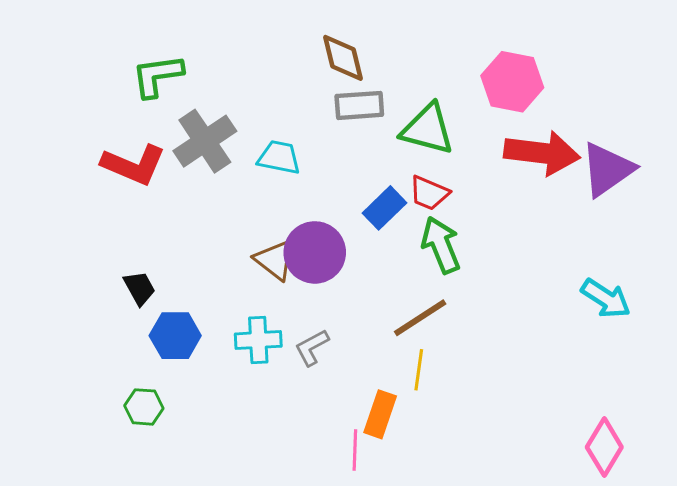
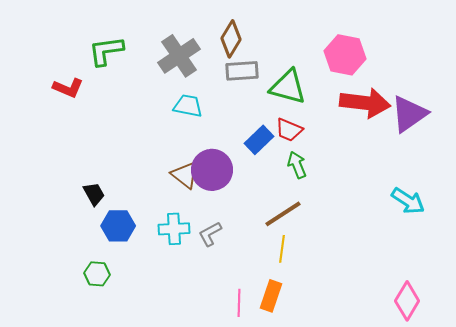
brown diamond: (343, 58) -> (231, 39), turned 45
gray cross: (205, 141) -> (179, 56), moved
red L-shape: (134, 165) -> (68, 88), moved, size x0.7
green arrow: (441, 245) -> (297, 165), size x0.7
orange rectangle: (380, 414) -> (271, 296), moved

